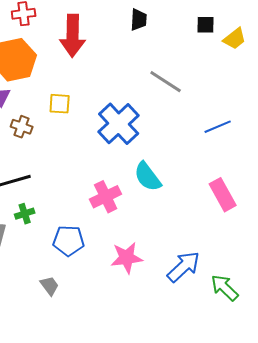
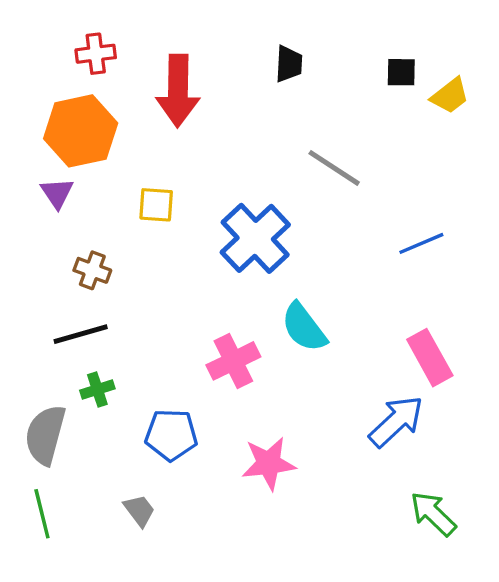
brown cross: (22, 127) -> (92, 270), moved
blue arrow: (184, 267) -> (396, 421), moved

